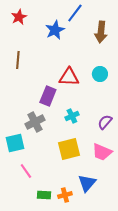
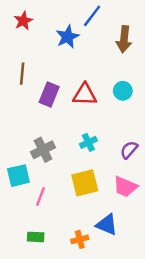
purple rectangle: (48, 96) -> (49, 95), moved
pink line: (26, 171) -> (41, 196), moved, turned 56
blue triangle: (87, 183) -> (107, 225), turned -48
green rectangle: (44, 195) -> (36, 237), moved

